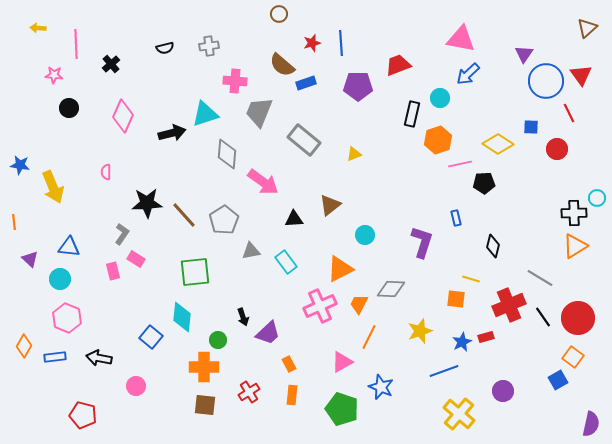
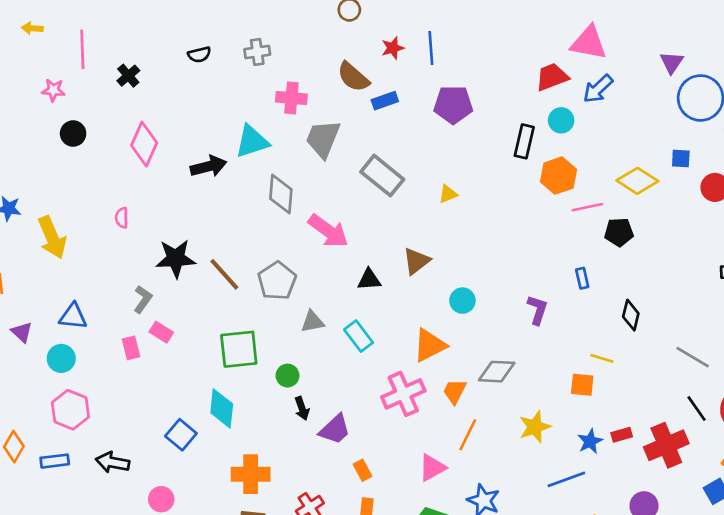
red trapezoid: (398, 65) -> (552, 77), moved
purple L-shape: (422, 242) -> (537, 310), size x0.7
red cross: (509, 305) -> (666, 445), moved
green circle: (218, 340) -> (287, 376), moved

